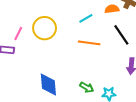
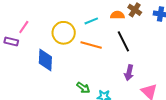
yellow circle: (45, 28) -> (64, 33), moved
blue diamond: (48, 84) -> (45, 60), moved

